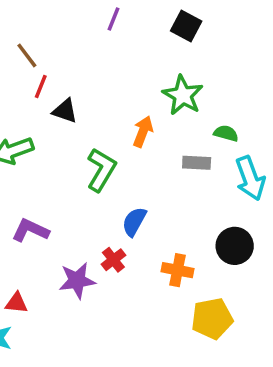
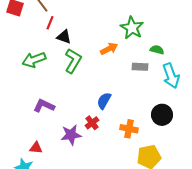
orange arrow: (143, 132) -> (109, 49), turned 42
green L-shape: (101, 170) -> (73, 61), moved

